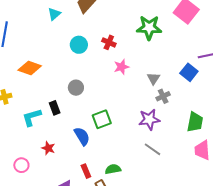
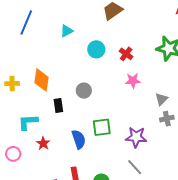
cyan triangle: (54, 14) -> (67, 31), moved
orange diamond: (30, 68) -> (42, 80), moved, turned 65
cyan L-shape: (32, 117) -> (28, 122), moved
purple star: (149, 119) -> (136, 137), moved
gray line: (153, 149) -> (135, 167), moved

